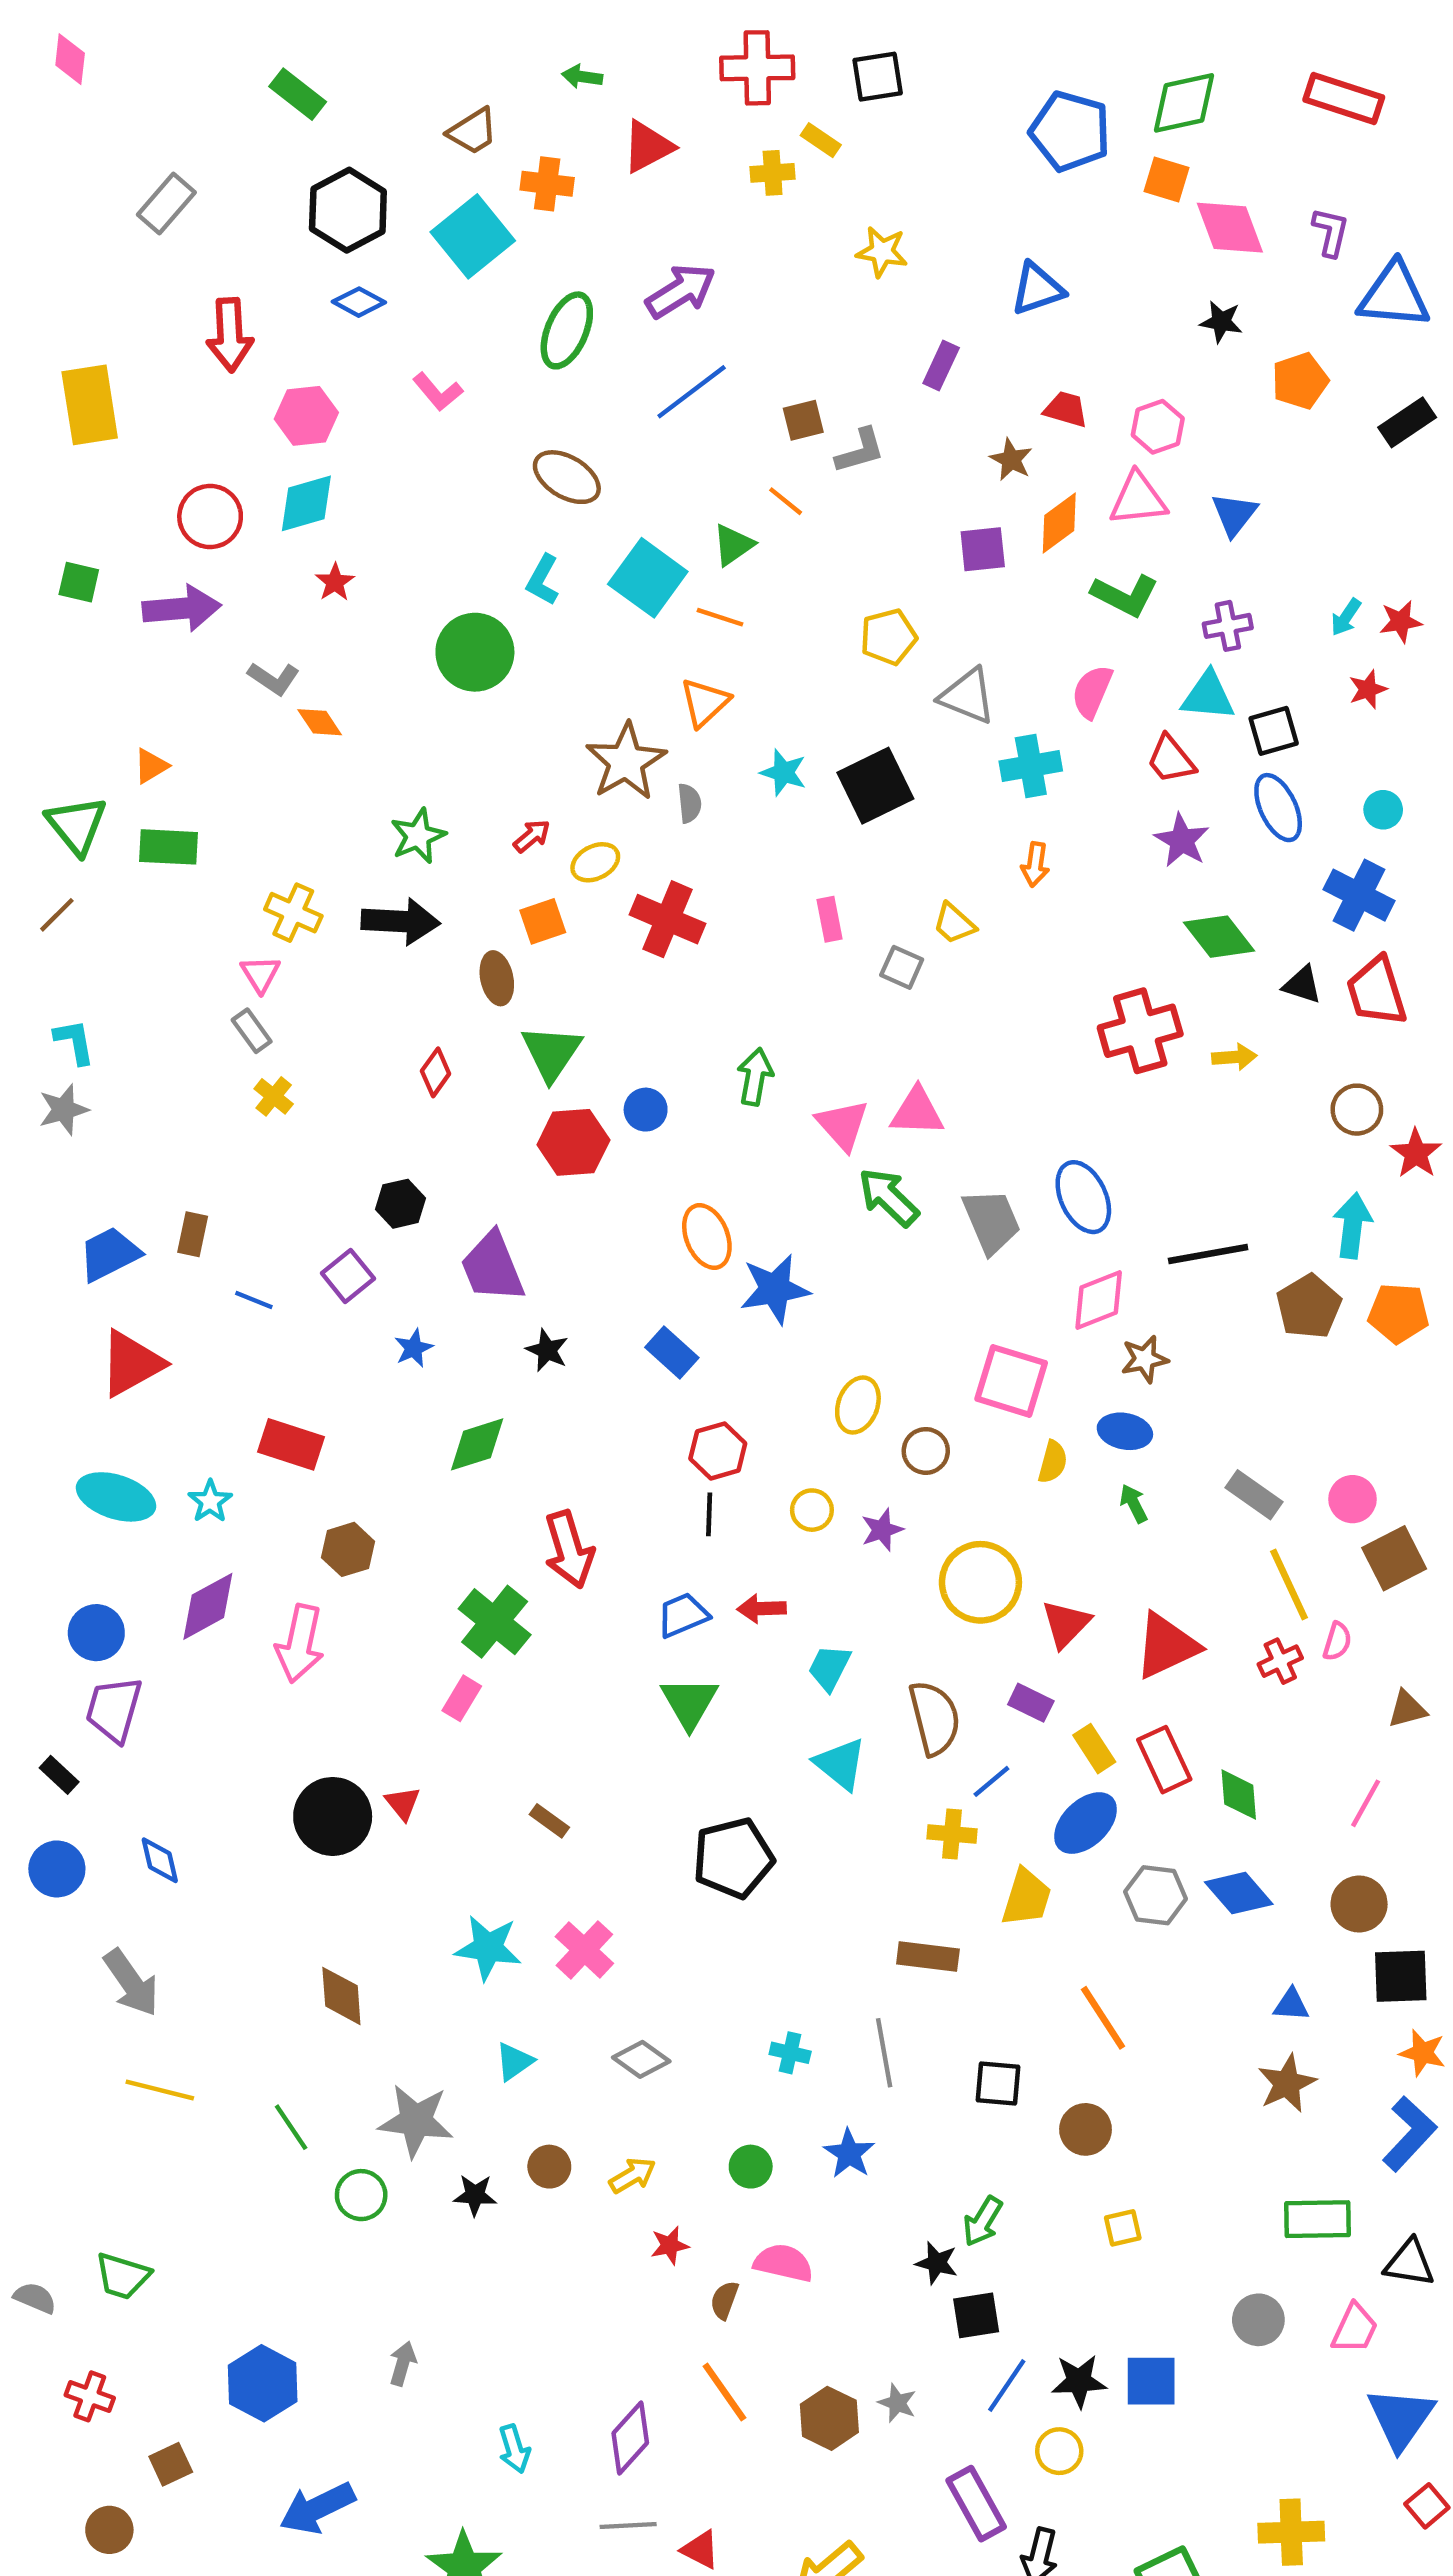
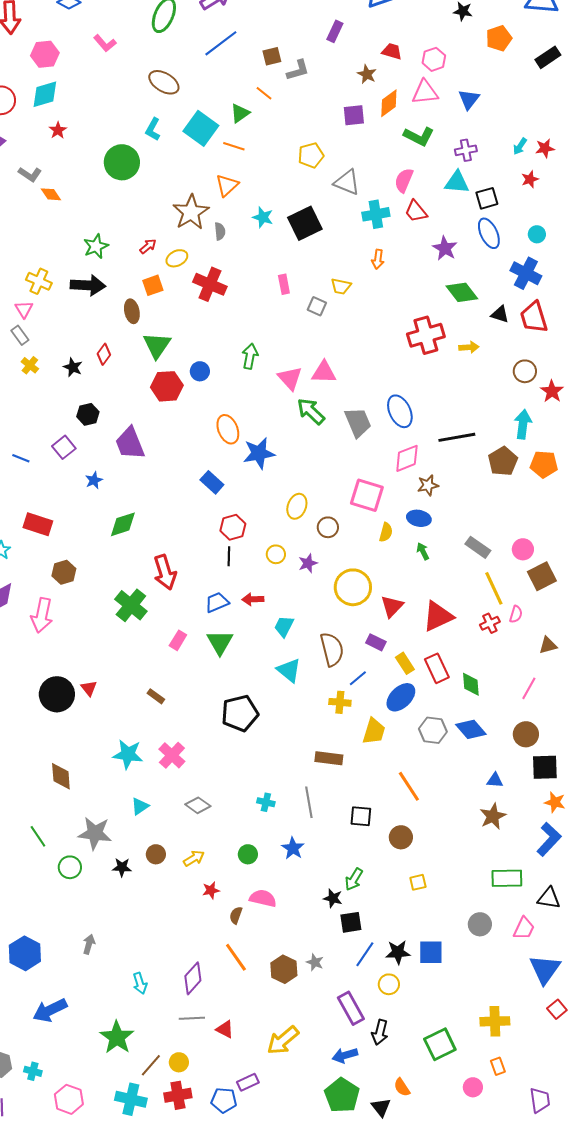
red trapezoid: (1171, 759) -> (416, 211), moved
yellow trapezoid: (954, 924) -> (341, 286), turned -30
black star: (547, 1350) -> (73, 367), moved
pink rectangle: (462, 1698) -> (178, 640), moved

